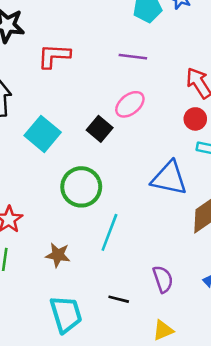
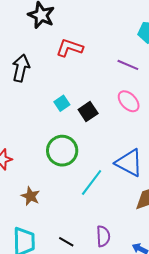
pink ellipse: (130, 104) -> (129, 101), moved, turned 70
cyan square: (43, 134) -> (62, 103), moved, size x0.6
cyan line: (109, 232) -> (92, 182), moved

